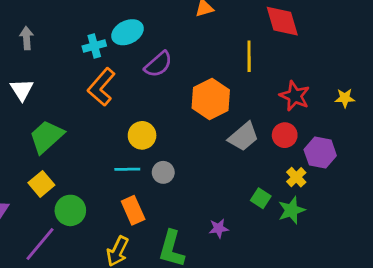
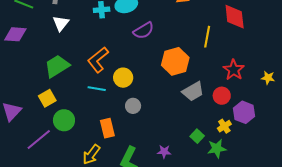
orange L-shape: (101, 87) -> (98, 60), moved
white triangle: (22, 90) -> (61, 23), moved
cyan line: (127, 169) -> (97, 89), moved

